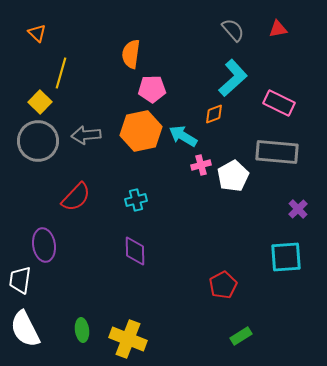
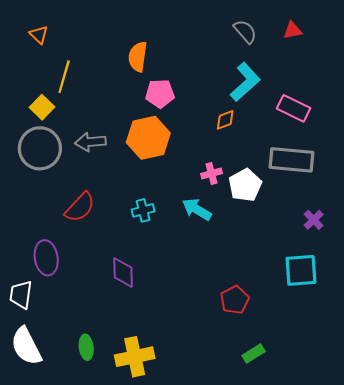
cyan arrow: (183, 136) -> (197, 209), moved
purple diamond: (135, 251) -> (123, 273), moved
yellow cross: (128, 339) -> (135, 357), turned -33

